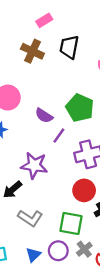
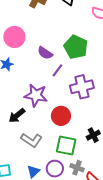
red circle: (84, 190) -> (61, 116), moved
gray cross: (84, 249) -> (77, 168), turned -32

